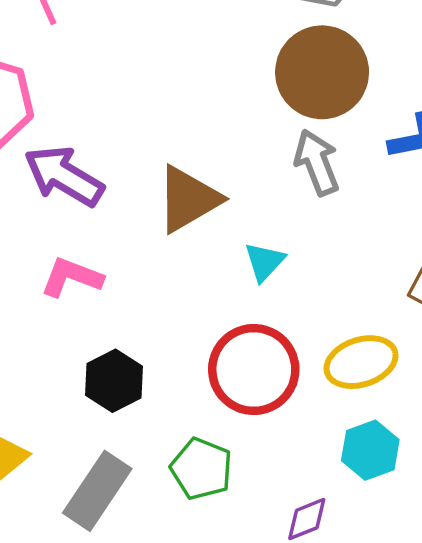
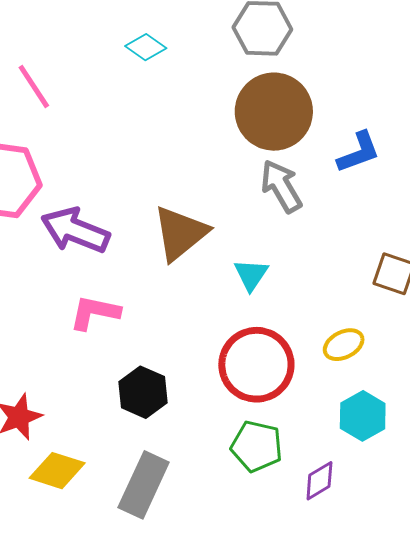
yellow ellipse: (361, 362) -> (344, 345), size x0.7
green pentagon: (201, 469) -> (257, 446), moved

